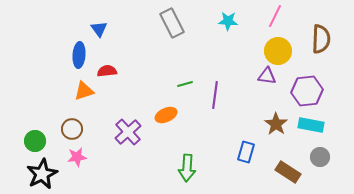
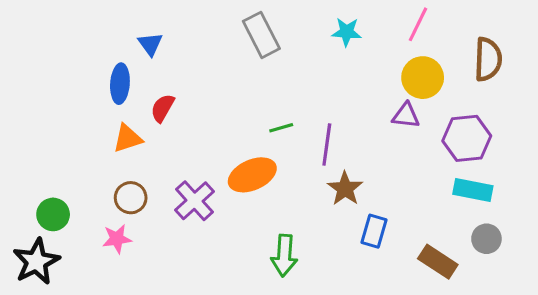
red semicircle: (107, 71) -> (163, 108), turned -54
orange ellipse: (166, 115) -> (252, 175), size x1.4
brown star: (276, 124) -> (345, 189), moved
brown circle: (72, 129) -> (131, 198), moved
black star: (42, 174) -> (36, 262), moved

